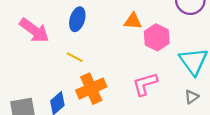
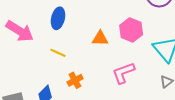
orange triangle: (133, 21) -> (100, 38), moved
orange cross: (91, 89) -> (75, 80), size x0.6

